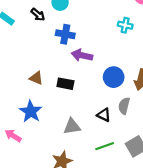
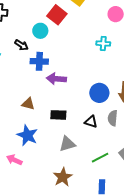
blue cross: (65, 34) -> (39, 61), moved
purple arrow: (82, 55) -> (56, 79), moved
black rectangle: (65, 84) -> (58, 115), moved
black triangle: (104, 115) -> (91, 122), moved

